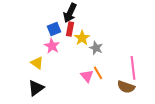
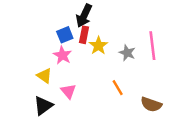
gray star: (96, 48) -> (127, 53), moved
pink line: (133, 68) -> (152, 46), moved
pink triangle: (87, 76) -> (68, 91), moved

